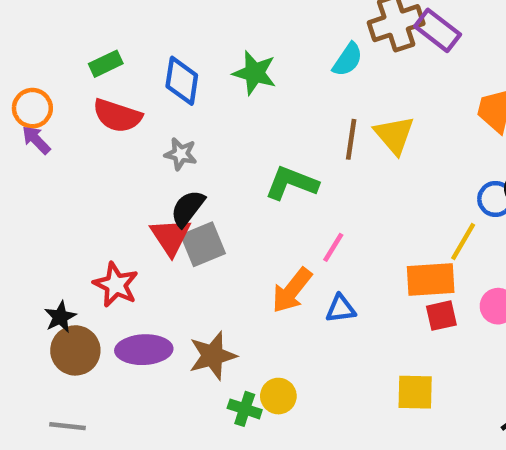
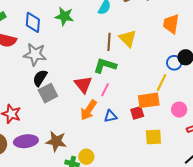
gray star: (181, 154) -> (35, 54), size x1.6
green L-shape: (292, 183) -> (105, 66), moved
red triangle: (171, 237) -> (83, 84), moved
red square: (441, 316) -> (137, 113), moved
brown star: (213, 356) -> (56, 141), turned 30
yellow square: (415, 392) -> (153, 137), moved

